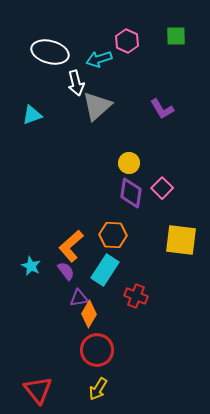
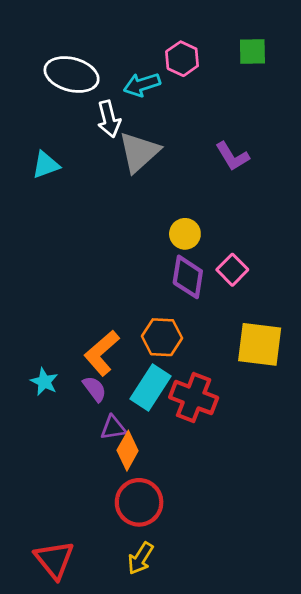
red cross: (136, 296) -> (194, 397), moved, size x1.4

